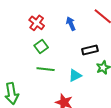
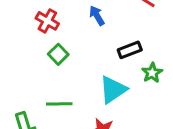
green line: (46, 69) -> (59, 104), moved
cyan triangle: (75, 75) -> (113, 90), size x1.5

